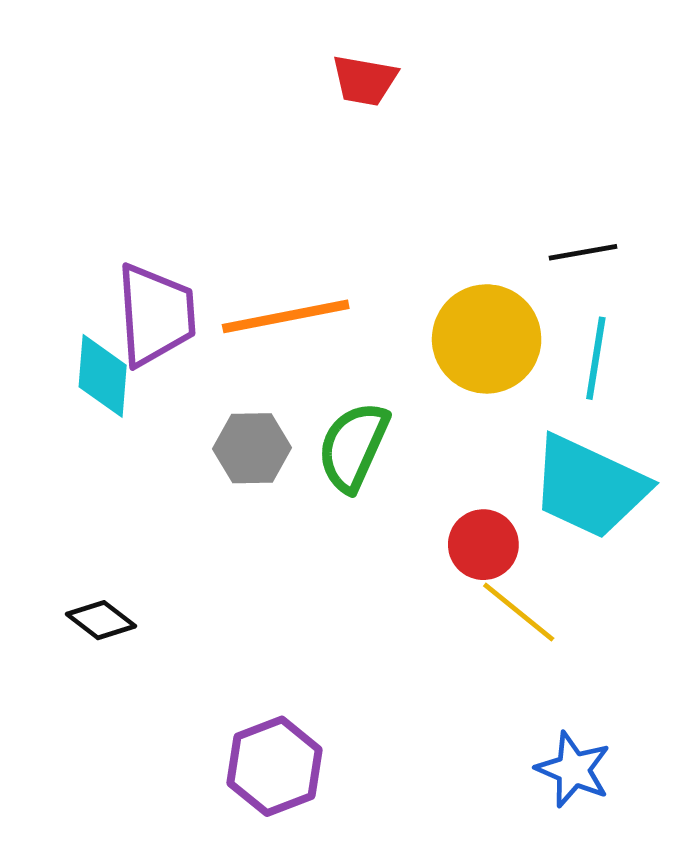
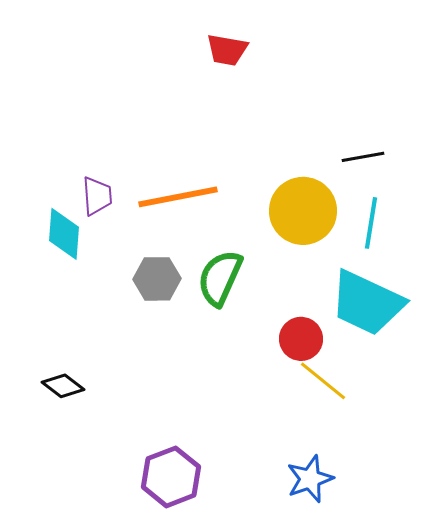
purple trapezoid: (156, 315) -> (97, 196), size x0.6
blue star: (573, 770) -> (310, 479), moved, turned 30

